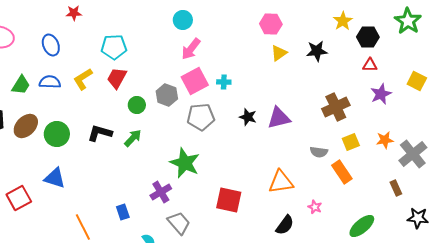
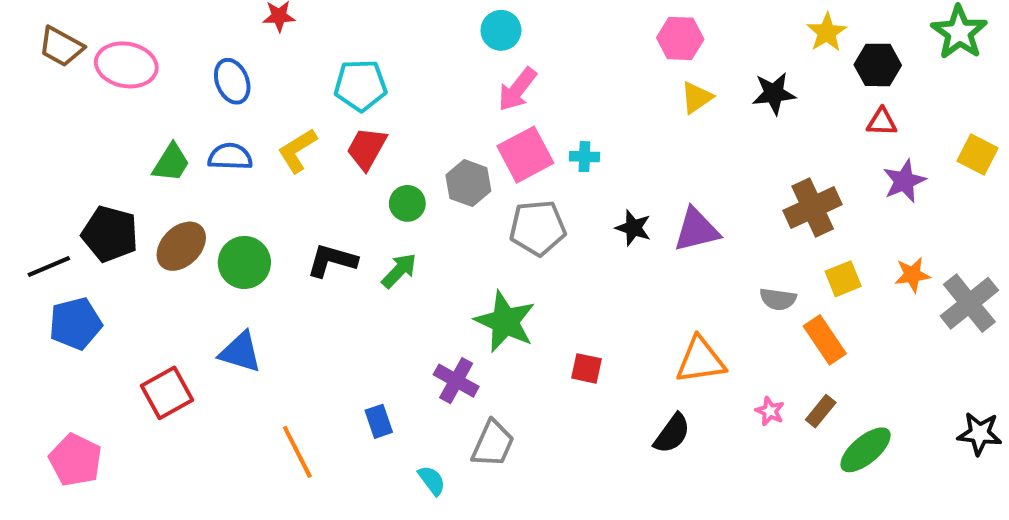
brown rectangle: (396, 188) -> (821, 411), moved, turned 63
purple cross: (161, 192) -> (456, 381), turned -30
red square: (229, 200) -> (587, 368), moved, size x0.6
gray trapezoid: (179, 223) -> (493, 444), turned 65
black semicircle: (285, 225) -> (672, 434), moved

